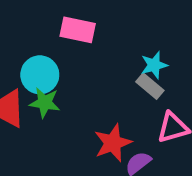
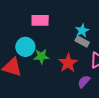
green star: (45, 103) -> (41, 56), moved
red star: (113, 143) -> (68, 63), moved

